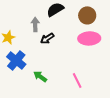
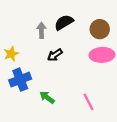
gray arrow: (35, 24) -> (41, 30), moved
blue cross: (16, 60) -> (20, 80), turned 30

